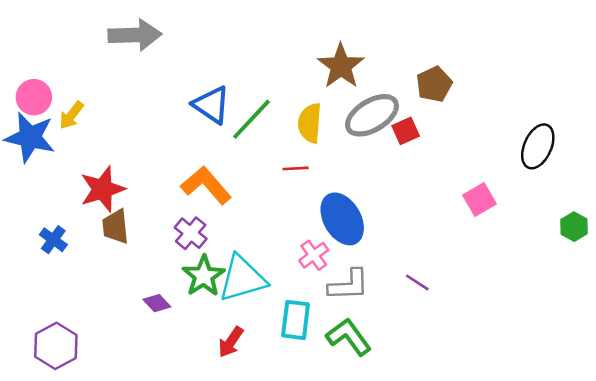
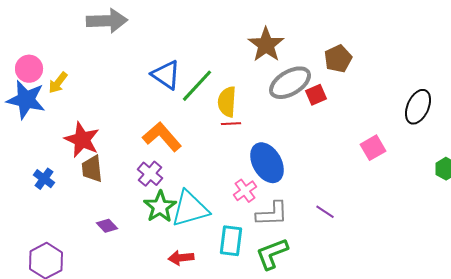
yellow semicircle: (310, 123) -> (227, 102), moved
red star: (103, 189) -> (82, 140), turned -30
purple diamond: (157, 303) -> (107, 226), moved
green L-shape: (349, 337) -> (272, 254), turned -75
red arrow: (231, 342) -> (181, 258), turned 50

